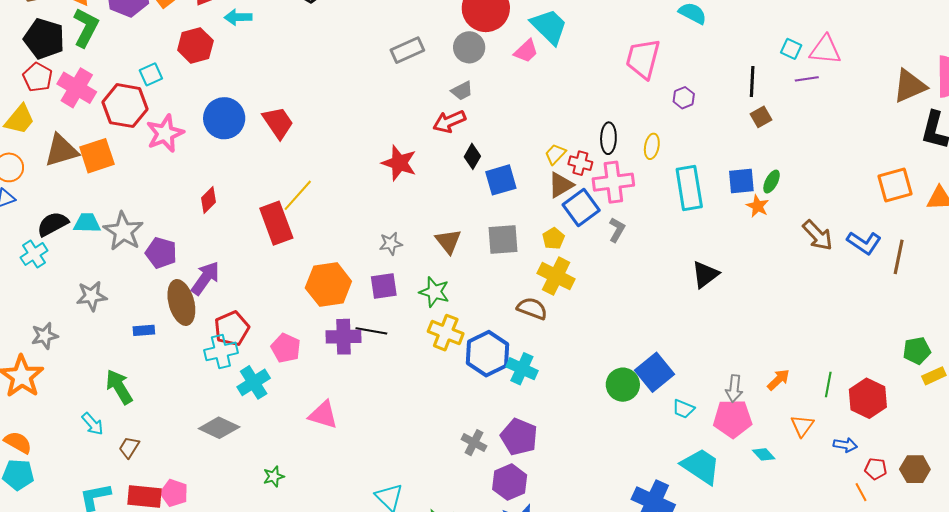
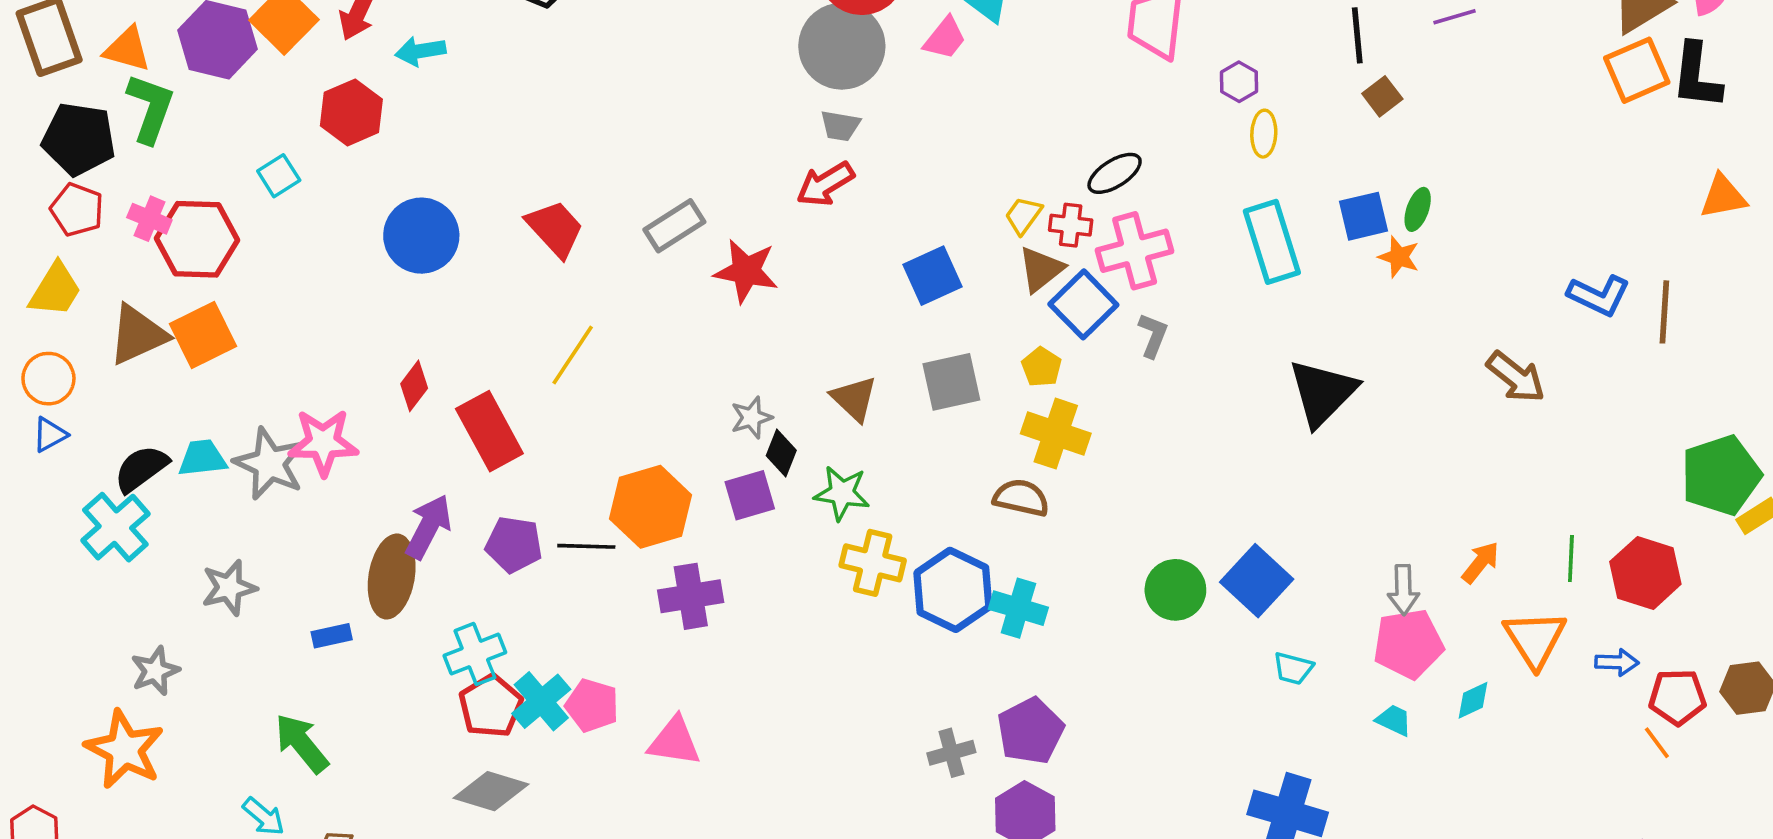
gray circle: (469, 47) -> (842, 46), size x1.5
gray rectangle: (407, 50) -> (674, 226), moved
pink cross: (77, 88) -> (149, 219), size x0.6
gray trapezoid: (462, 91) -> (840, 126), turned 45
red hexagon: (125, 106) -> (197, 239), moved
red trapezoid: (278, 123) -> (555, 229), moved
pink star: (165, 133) -> (323, 442), moved, turned 30
black ellipse: (608, 138) -> (1115, 173), turned 64
yellow ellipse: (652, 146) -> (1264, 134), moved
black diamond: (472, 156) -> (781, 453), moved
orange square: (895, 185) -> (1637, 70), moved
red rectangle: (276, 223) -> (489, 431), moved
brown arrow: (818, 235) -> (1516, 377), moved
purple pentagon: (161, 253) -> (514, 545), moved
cyan cross: (34, 254) -> (115, 527), size x1.4
black triangle: (705, 274) -> (1323, 393), size x1.4
brown ellipse: (181, 303) -> (392, 576), turned 33
red pentagon: (232, 329) -> (491, 706), moved
black line: (371, 331) -> (586, 546), moved
pink pentagon: (286, 348) -> (592, 705), moved
green pentagon: (917, 351) -> (1721, 475), size x1.6
green circle: (623, 385) -> (1175, 590), moved
cyan trapezoid: (683, 409) -> (1293, 668), moved
orange triangle: (802, 426) -> (1535, 639), size x1.5
purple pentagon: (519, 437) -> (1030, 731), turned 30
gray cross: (474, 443) -> (951, 753), turned -35
cyan diamond: (764, 454) -> (1473, 700), turned -65
cyan trapezoid: (701, 466) -> (1394, 720), moved, size x0.5
red pentagon: (876, 469) -> (1677, 697), size x1.4

